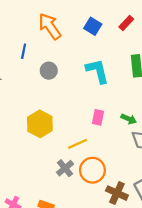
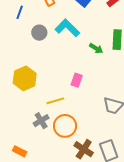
cyan L-shape: (97, 71) -> (67, 28), moved, turned -40
green arrow: (129, 119) -> (96, 48), moved

